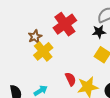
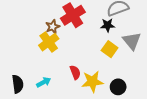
brown star: (35, 37) -> (53, 27), moved

